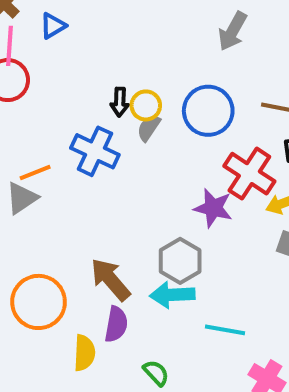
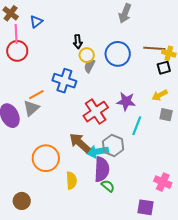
black arrow: (120, 102) -> (78, 42), moved
red cross: (249, 174) -> (96, 112), moved, turned 30
gray hexagon: (180, 261) -> (113, 145), moved
cyan arrow: (172, 295) -> (97, 152), moved
purple semicircle: (116, 324) -> (102, 169), moved, size x1.4
cyan line: (225, 330) -> (137, 126), moved, turned -72

